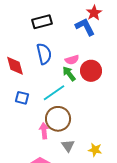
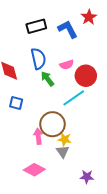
blue L-shape: (85, 27) -> (68, 29), moved
green arrow: (69, 74) -> (47, 79), moved
cyan line: (54, 93) -> (74, 98), moved
yellow star: (95, 150) -> (65, 139), moved

